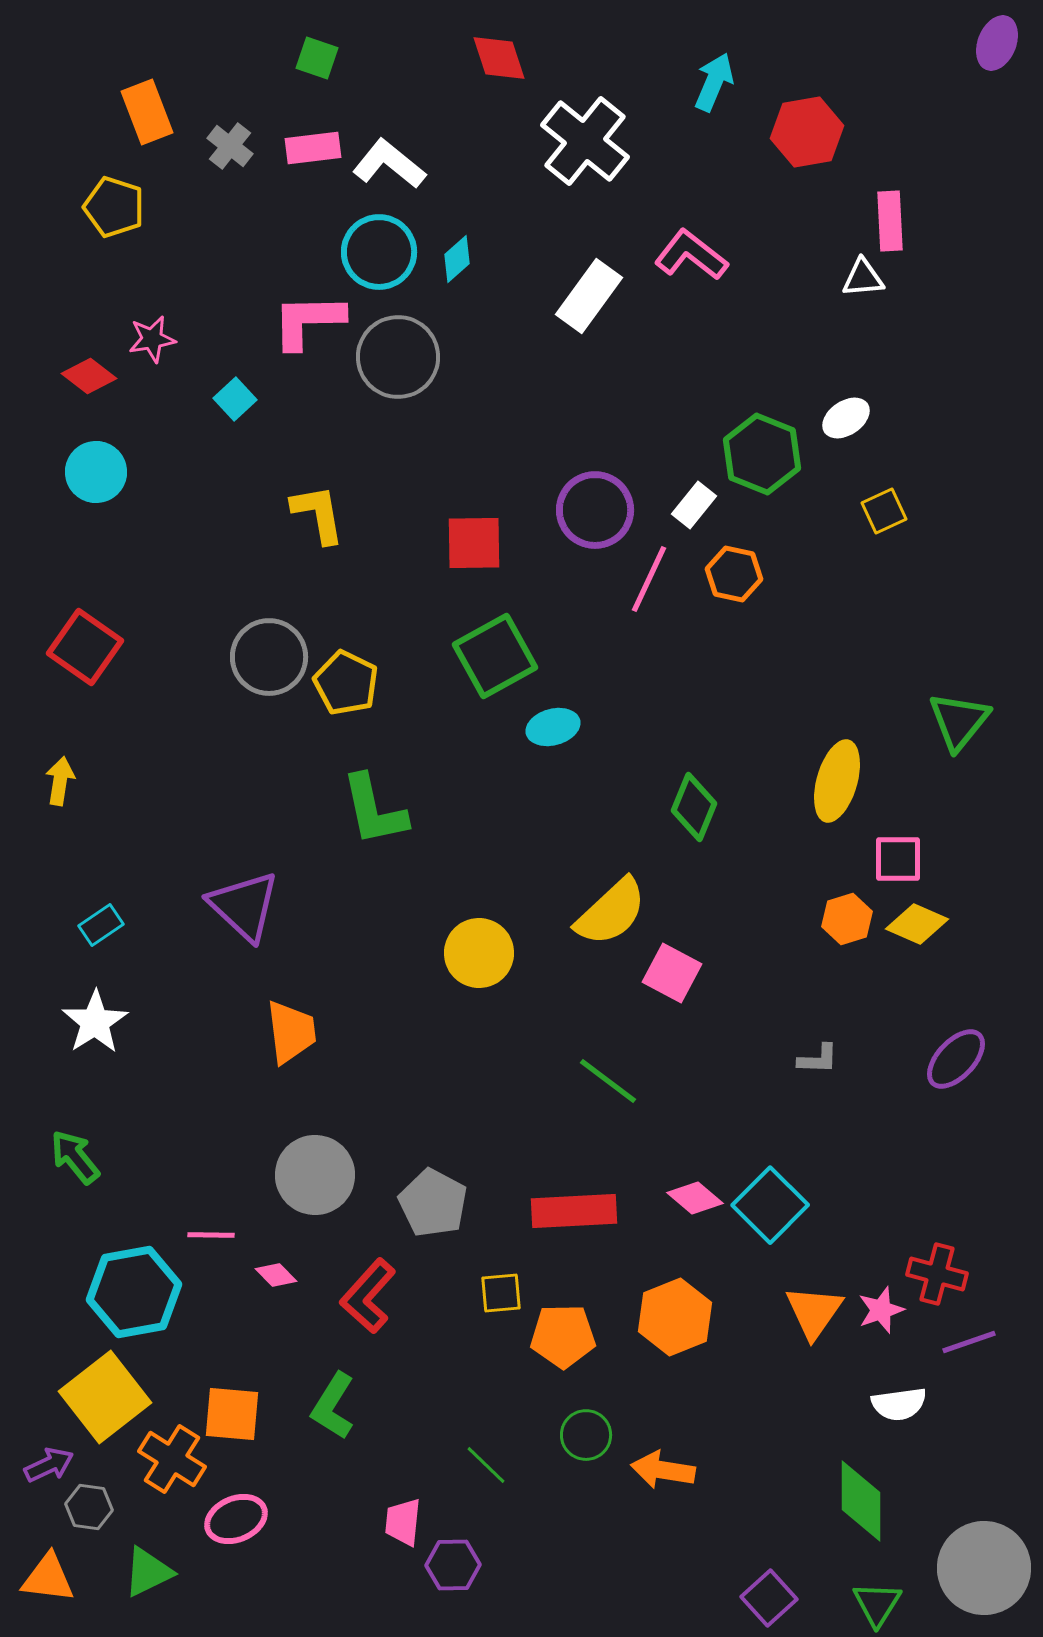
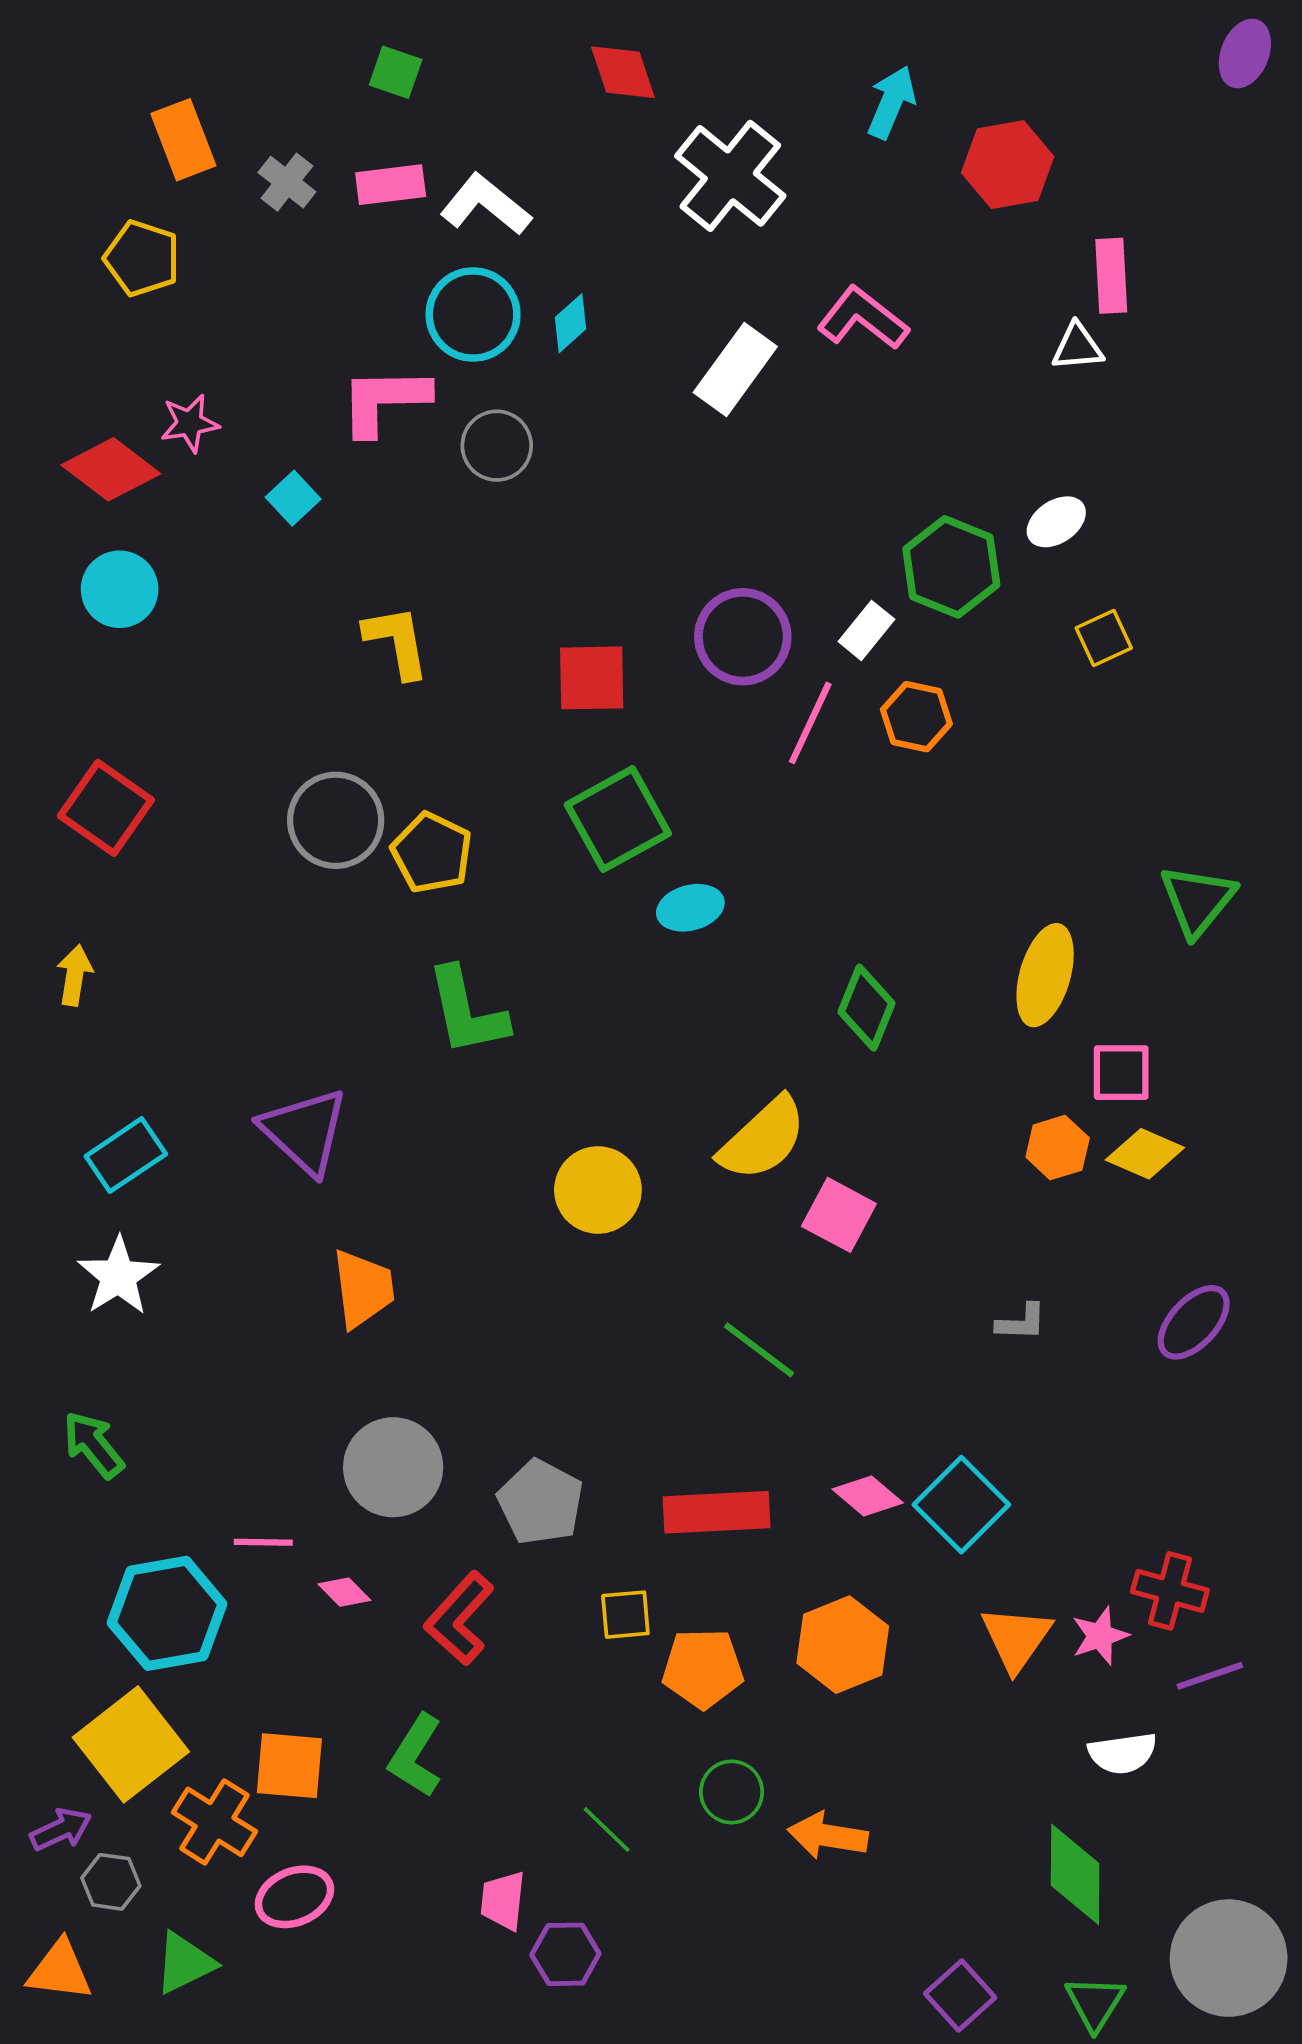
gray circle: (398, 357) -> (497, 446), size x0.7
red diamond: (89, 376) -> (111, 469), size x1.4
cyan rectangle: (101, 925) -> (126, 1155), size x1.4

